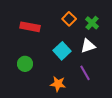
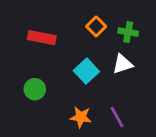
green cross: (92, 23) -> (128, 32), turned -32
purple line: (85, 73) -> (117, 117), moved

